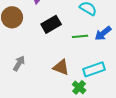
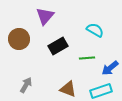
blue arrow: (103, 33) -> (110, 68), moved

